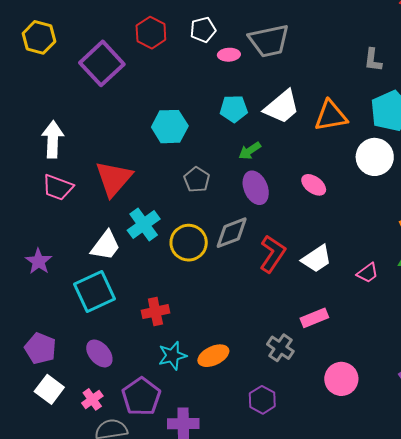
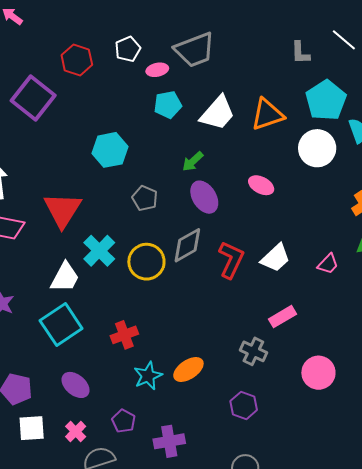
cyan pentagon: (234, 109) -> (168, 105), moved
white square: (49, 389) -> (32, 428), turned -32
purple pentagon: (141, 397) -> (124, 421), size x0.6

